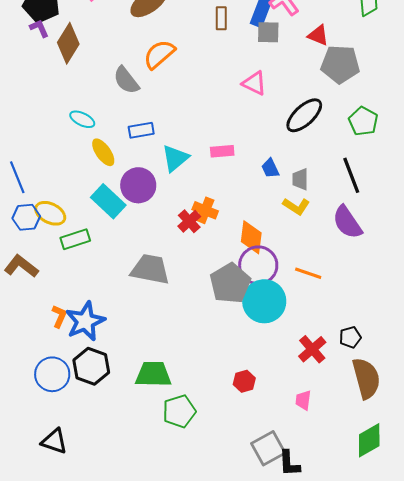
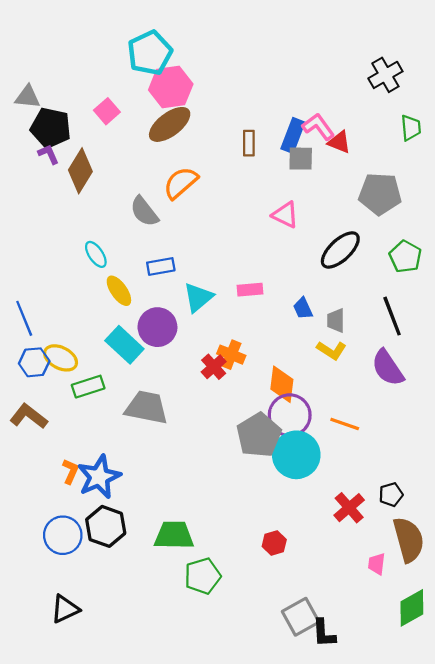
red triangle: (318, 35) -> (339, 142), moved
cyan ellipse: (82, 119) -> (96, 254), turned 30
gray trapezoid: (150, 269) -> (146, 407), moved
pink trapezoid: (303, 400) -> (377, 564), moved
black triangle: (54, 441) -> (65, 609), turned -44

